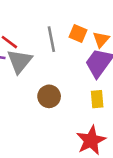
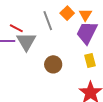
orange square: (78, 34) -> (67, 13), turned 32

